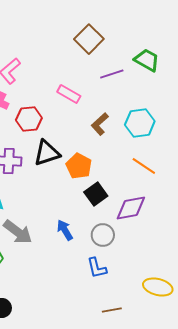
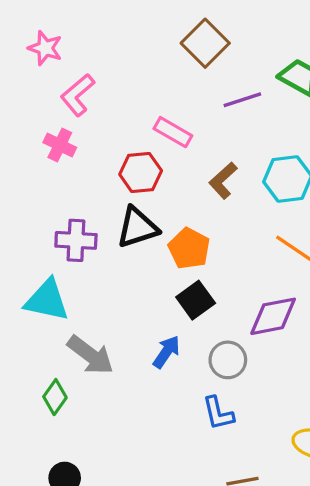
red hexagon: (29, 119) -> (141, 172), moved
black square: (96, 194) -> (196, 300), moved
blue arrow: (65, 230) -> (166, 352), turned 65

